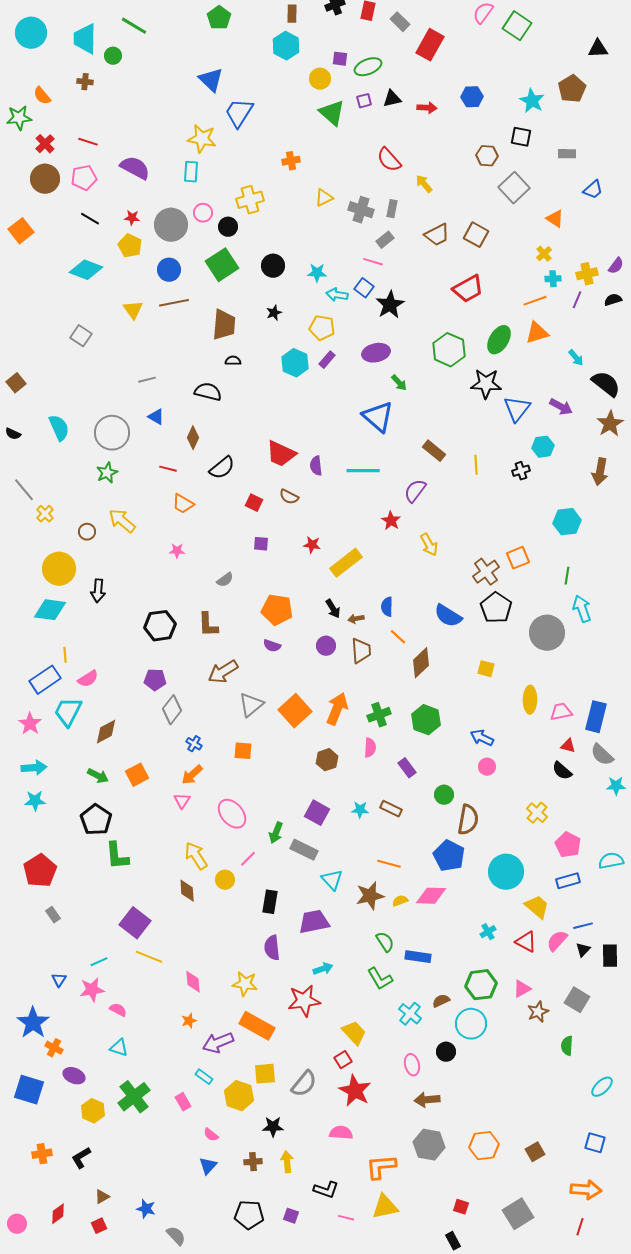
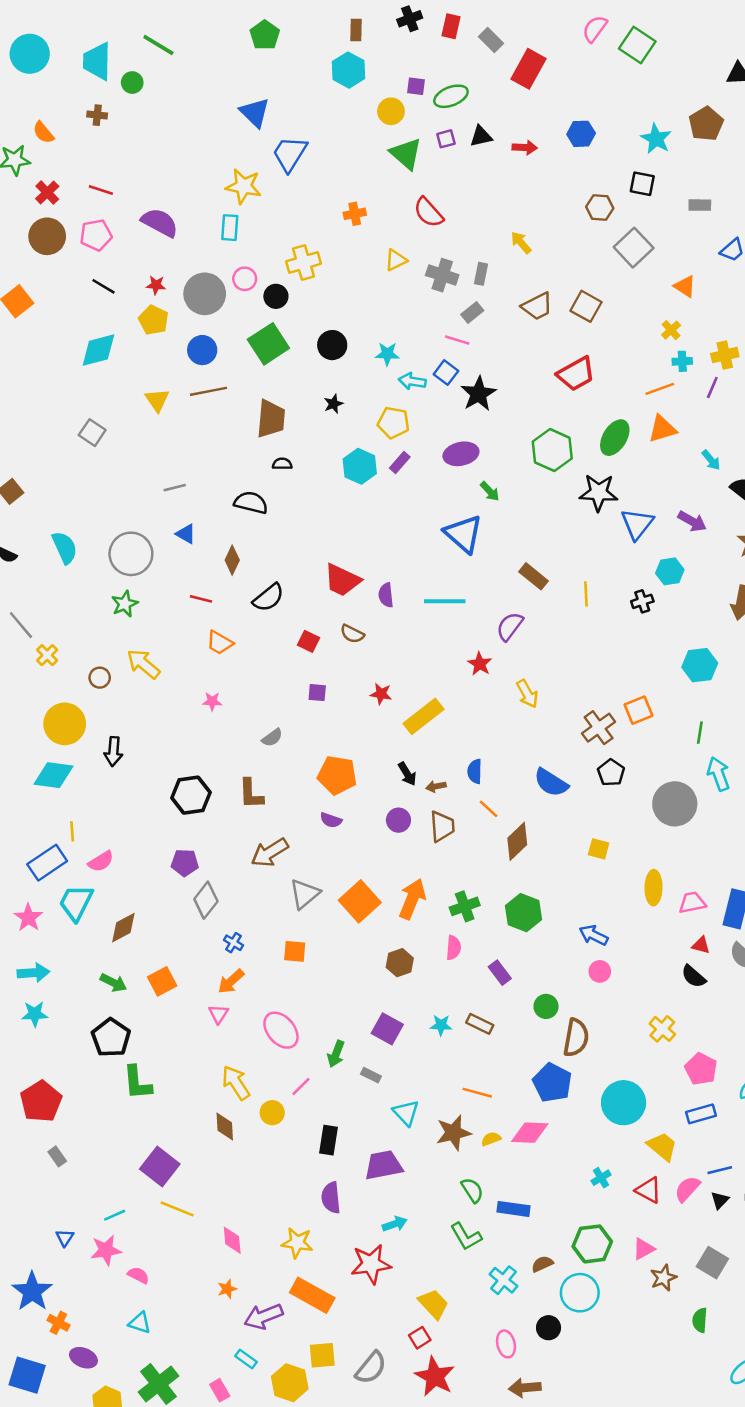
red semicircle: (389, 160) -> (428, 213), moved
cyan diamond: (86, 270) -> (98, 350), turned -36
black pentagon: (496, 608) -> (611, 773), size x0.7
gray rectangle: (304, 850) -> (371, 1075), size x0.6

